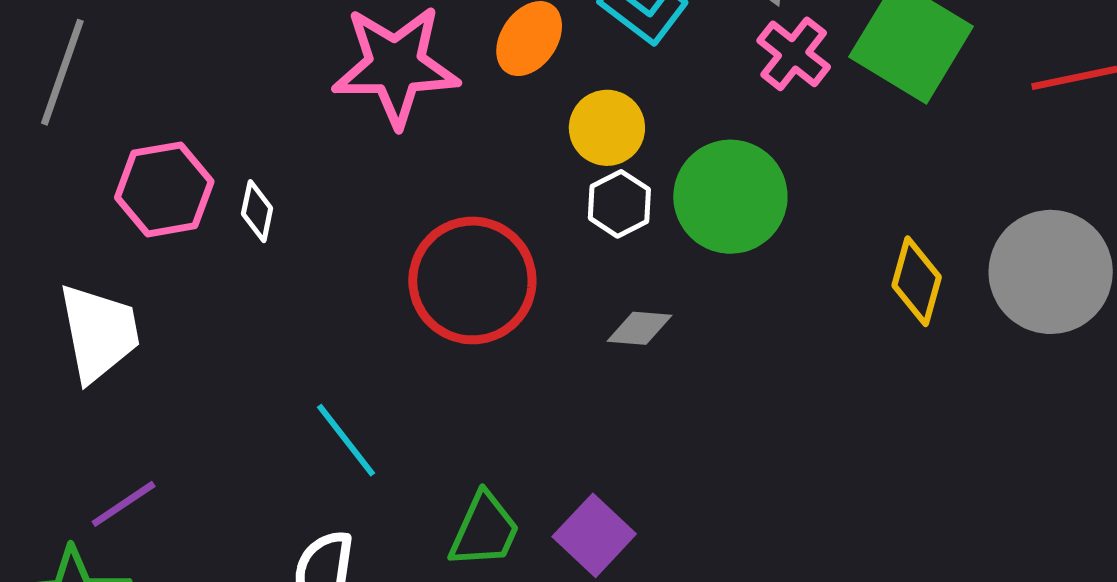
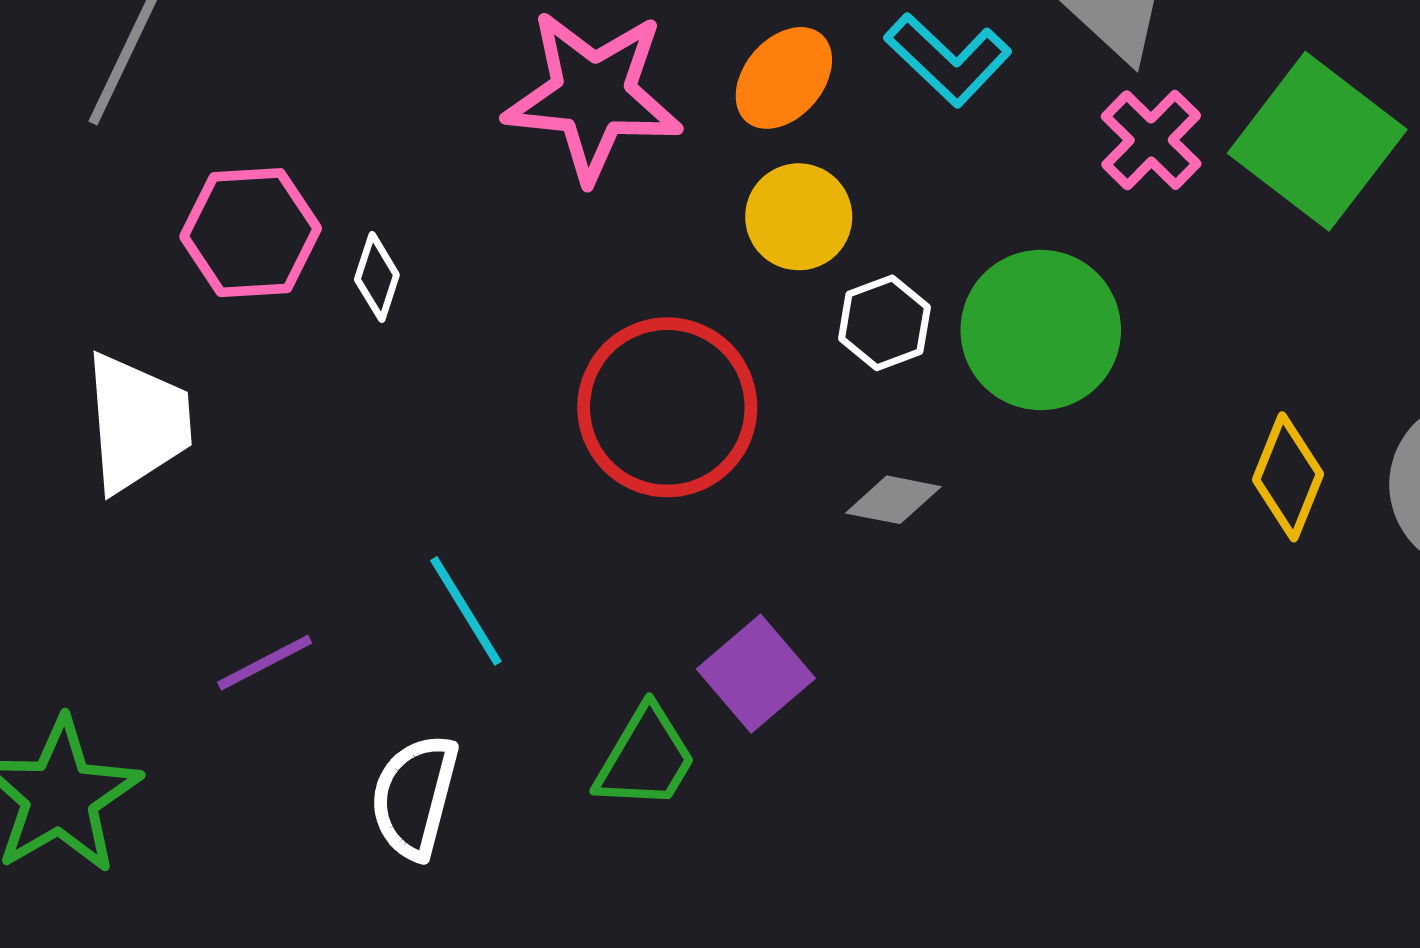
yellow circle: (607, 128) -> (799, 217), moved
purple line: (124, 504) -> (265, 663), moved
purple square: (594, 535) -> (756, 674), moved

